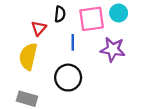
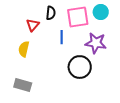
yellow semicircle: (28, 56) -> (24, 49), size x0.7
black circle: (68, 78) -> (80, 67), moved

